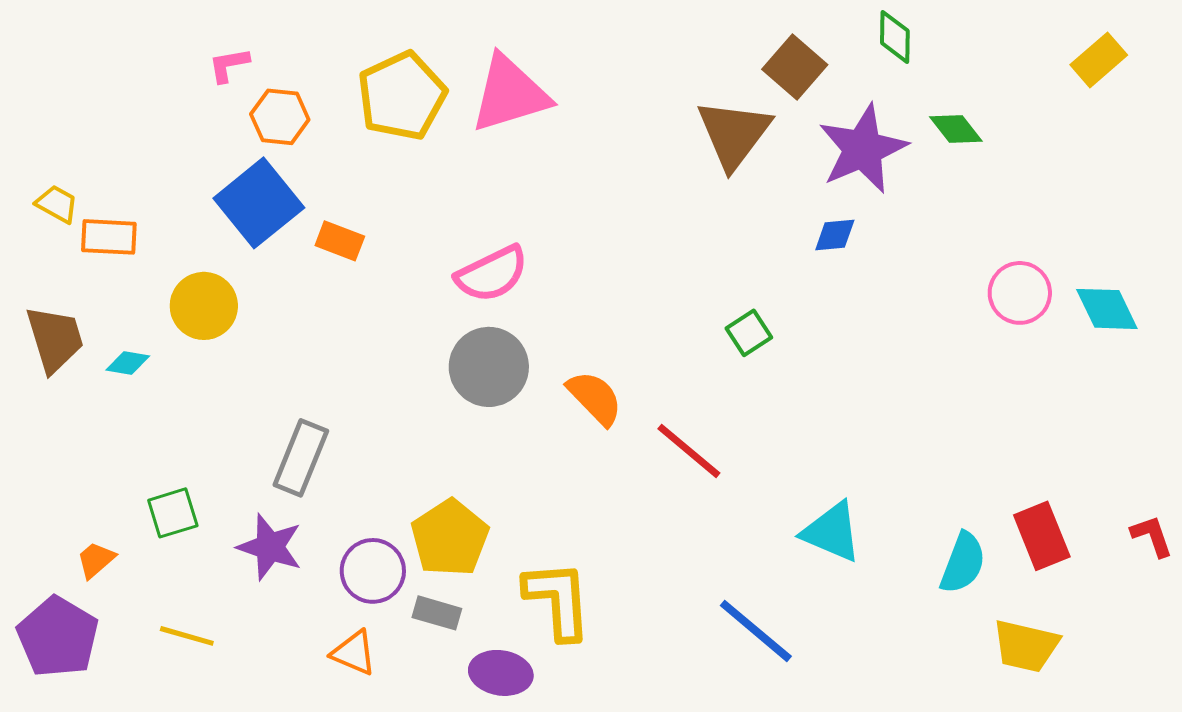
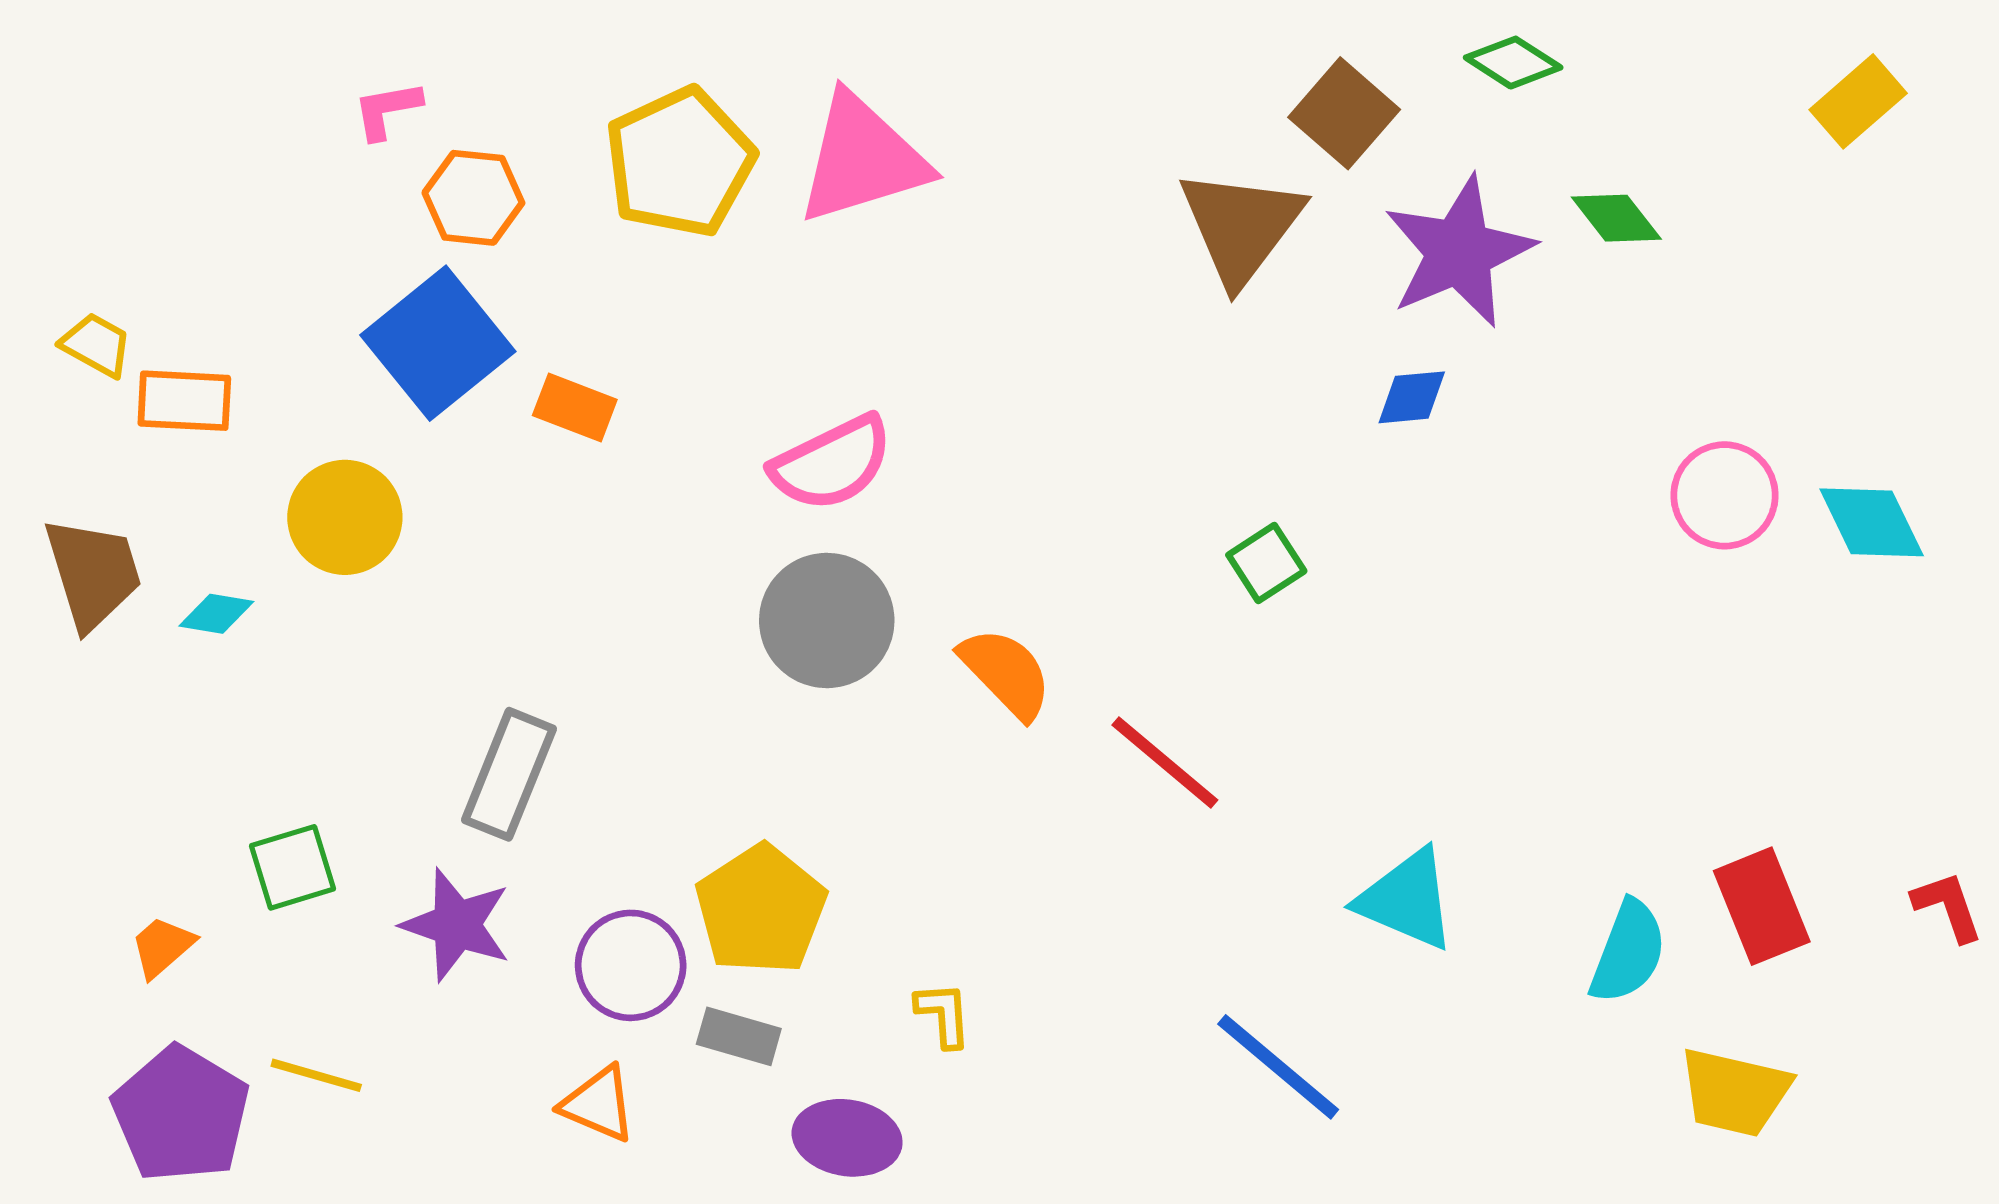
green diamond: (895, 37) -> (1513, 63), turned -58
yellow L-shape: (558, 600) -> (943, 1014), size x0.5
purple pentagon: (58, 637) -> (181, 1114), moved

